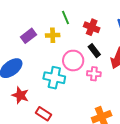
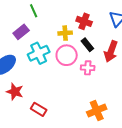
green line: (66, 17) -> (34, 11), moved
yellow cross: (53, 35) -> (65, 33), moved
cyan cross: (54, 78) -> (39, 53), moved, turned -35

